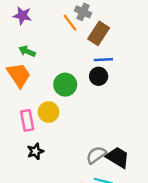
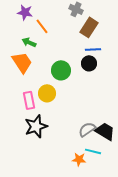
orange line: (70, 23) -> (42, 26), moved
black star: (35, 151) -> (36, 126), size x1.6

